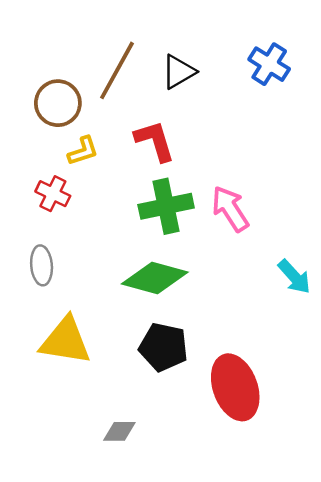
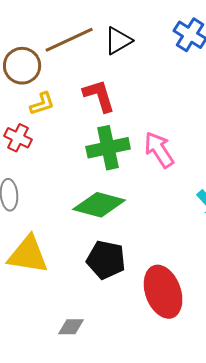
brown line: (117, 70) -> (69, 40), turned 36

